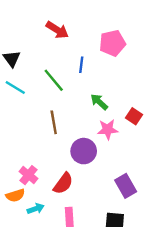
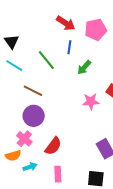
red arrow: (57, 30) -> (66, 23), moved
green arrow: (99, 102) -> (84, 67), moved, turned -91
brown line: (54, 122) -> (33, 91), moved, turned -54
purple circle: (84, 151) -> (34, 116), moved

